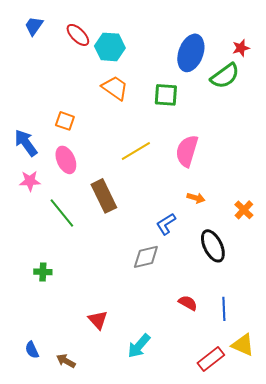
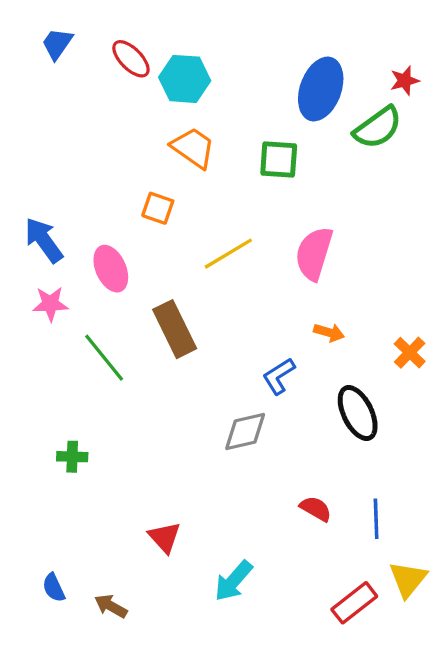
orange square: (65, 121) -> (158, 208), moved
yellow triangle: (243, 345) -> (408, 579), turned 45

